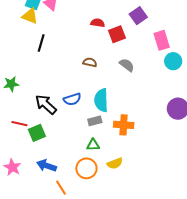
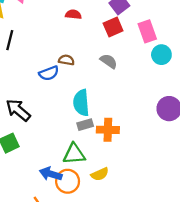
red square: (117, 34) -> (113, 27), moved
blue semicircle: (72, 99) -> (49, 73), moved
gray rectangle: (95, 121) -> (85, 125), moved
green triangle: (93, 145) -> (74, 154), size x1.5
blue arrow: (47, 166) -> (51, 174), moved

